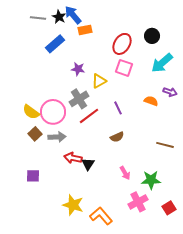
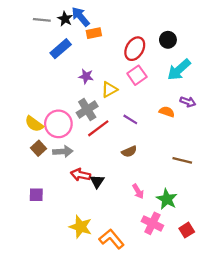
pink square: (124, 68) -> (137, 75), turned 36
purple line: (118, 108) -> (130, 119), turned -32
green star: (151, 180) -> (167, 199), turned 30
pink cross: (138, 202) -> (152, 223), turned -36

